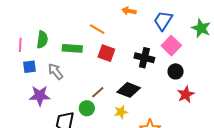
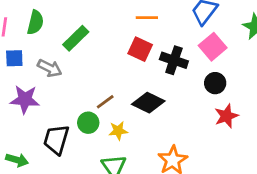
orange line: (97, 29) -> (147, 18), moved, turned -35
green rectangle: (72, 48) -> (76, 38), turned -54
red square: (106, 53) -> (140, 49), moved
gray arrow: (56, 72) -> (50, 68), turned 150
yellow star: (121, 112) -> (118, 131), moved

